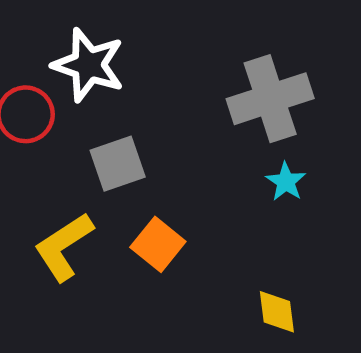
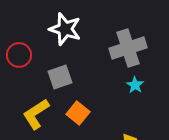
white star: (88, 65) -> (65, 29), moved

